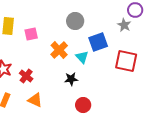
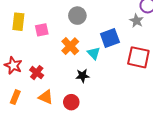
gray circle: (75, 21) -> (77, 16), moved
red circle: (83, 105) -> (71, 102), moved

